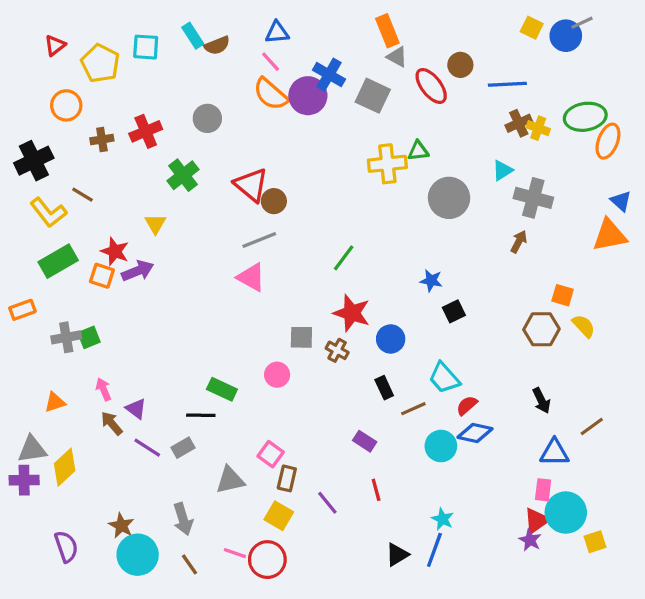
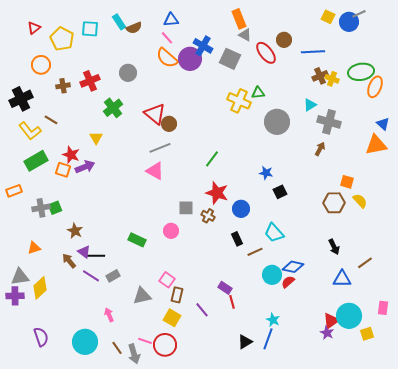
yellow cross: (387, 164) -> (239, 101), turned 30
pink arrow: (104, 389) -> (109, 315), moved
red semicircle: (467, 405) -> (288, 282), moved
black line: (201, 415) -> (96, 256), moved
purple rectangle: (365, 441) -> (225, 288), moved
pink rectangle: (543, 490) -> (383, 308), moved
gray arrow: (183, 519) -> (134, 354), moved
brown star: (121, 525) -> (75, 231), moved

